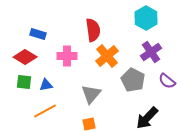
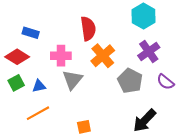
green square: (24, 82) -> (16, 83), turned -35
gray triangle: (91, 94) -> (72, 80), moved

